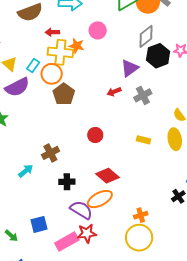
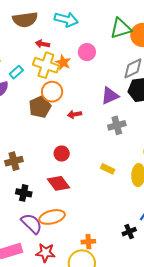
orange circle: (52, 74) -> (52, 92), moved
red arrow: (114, 92) -> (74, 114), moved
red diamond: (107, 176) -> (58, 183), moved
red star: (87, 233) -> (45, 253), moved

